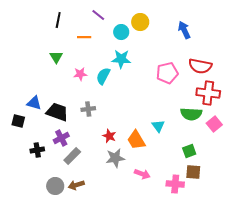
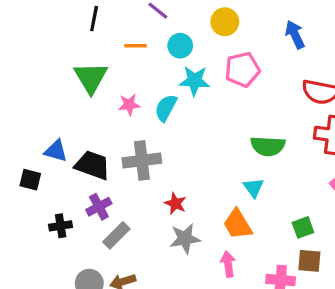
cyan circle: (121, 32) -> (180, 46), moved
green triangle: (56, 57) -> (91, 78), size x1.6
pink pentagon: (167, 73) -> (242, 70), moved
gray cross: (88, 109) -> (142, 160), size x1.6
green semicircle: (191, 114) -> (268, 146), moved
orange trapezoid: (136, 140) -> (238, 224), moved
pink arrow: (142, 174) -> (228, 264), turned -119

